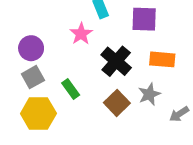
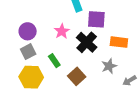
purple square: (144, 19) -> (96, 19), moved
pink star: (81, 34) -> (62, 31), moved
brown square: (117, 103) -> (77, 76), moved

